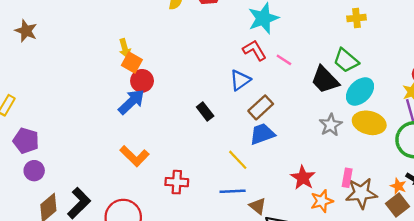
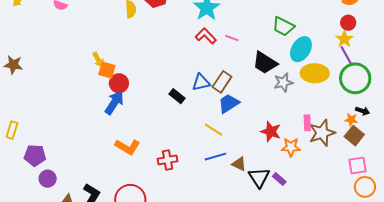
blue triangle: (240, 80) -> (201, 82), moved, turned 36
black trapezoid: (325, 80) -> (265, 63), moved
gray star: (331, 125) -> (283, 83), turned 30
orange star: (322, 201) -> (291, 147), turned 30

